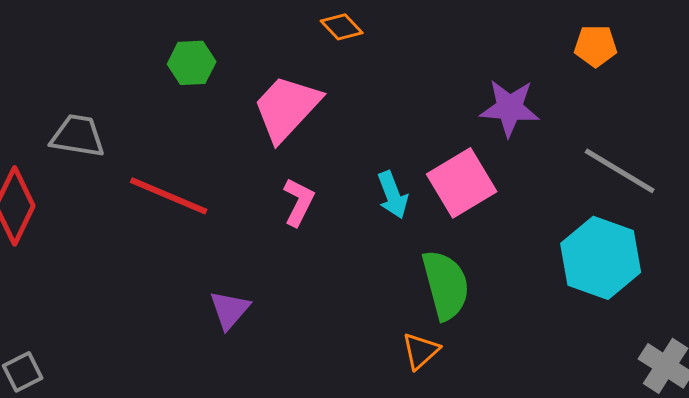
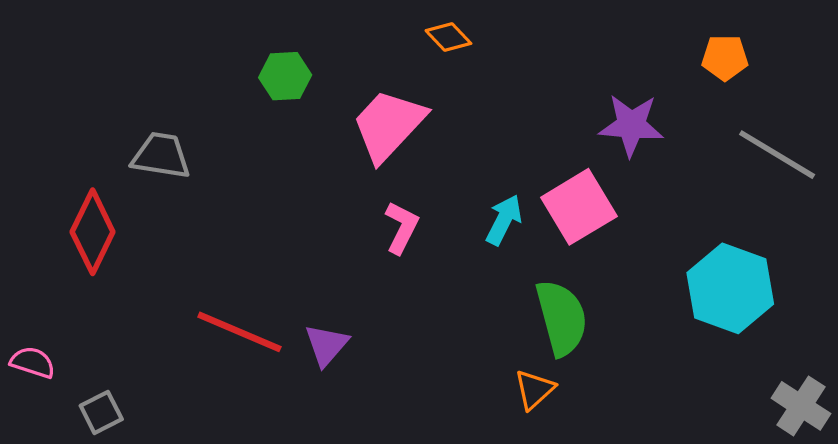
gray line: (620, 171) -> (777, 155), moved
cyan arrow: (393, 195) -> (504, 220), turned -132
red line: (169, 196) -> (239, 332), moved

